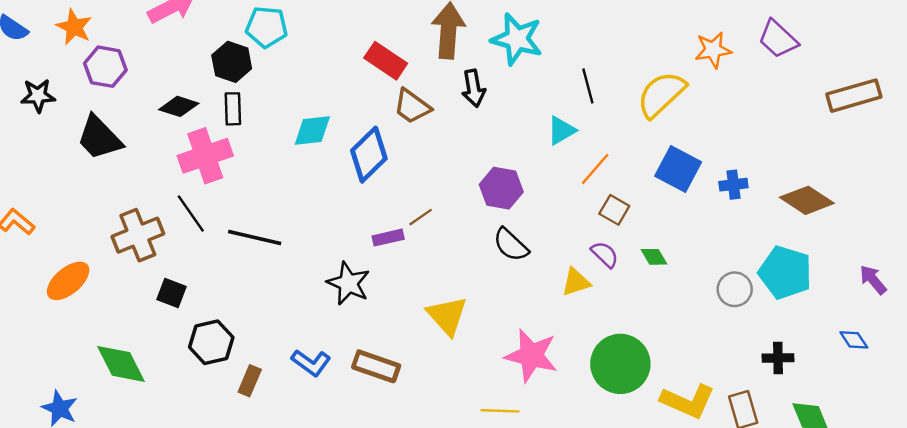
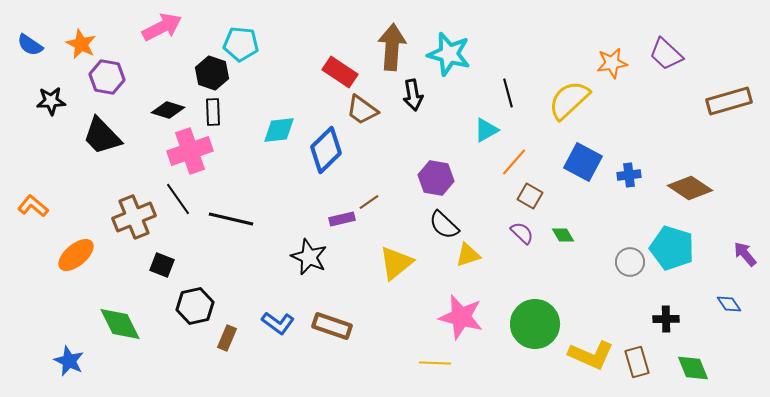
yellow triangle: (576, 282) -> (468, 255), moved
yellow triangle: (447, 316) -> (396, 263), moved, turned 33

